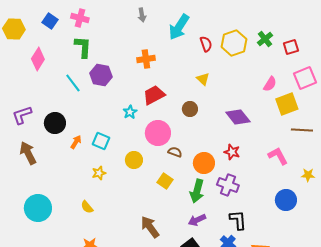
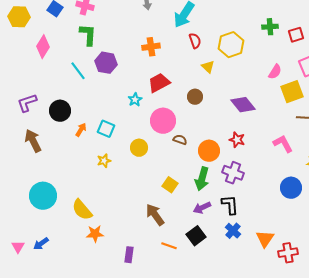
green cross: (265, 39) -> (270, 27), turned 35
yellow hexagon: (234, 43) -> (231, 45), moved
red semicircle: (206, 44) -> (195, 41), moved
yellow square: (165, 181) -> (170, 185), moved
yellow semicircle: (87, 207) -> (82, 210), moved, size x1.6
black L-shape: (238, 220) -> (230, 205), moved

